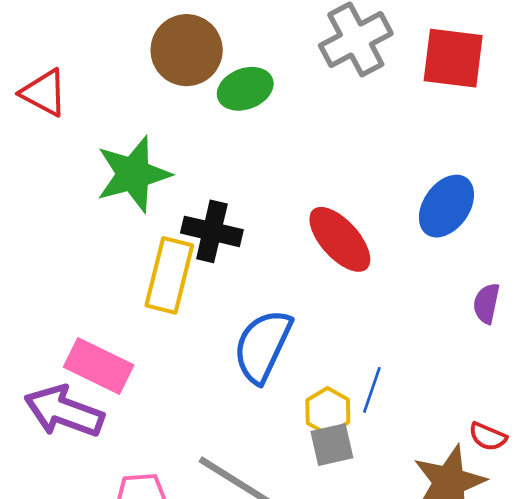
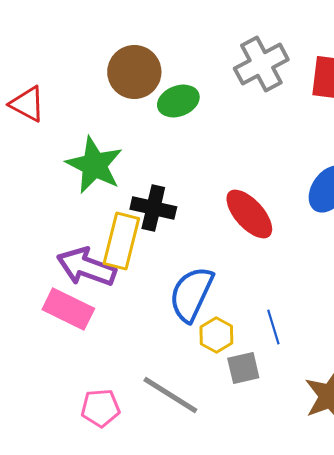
green star: (133, 174) -> (94, 165), turned -30
blue line: (372, 390) -> (273, 327), turned -36
purple arrow: (64, 411) -> (86, 267), moved
yellow hexagon: (328, 411) -> (216, 335), moved

